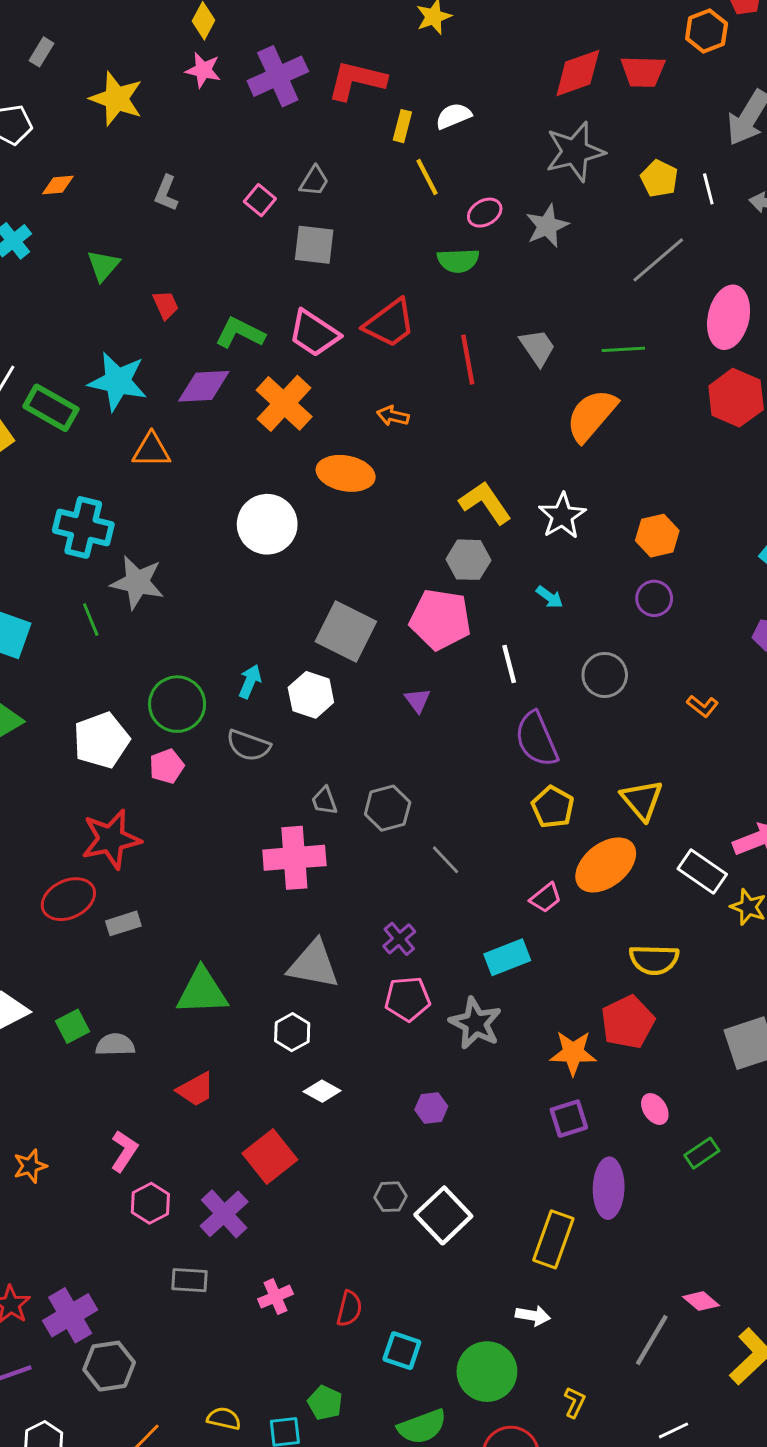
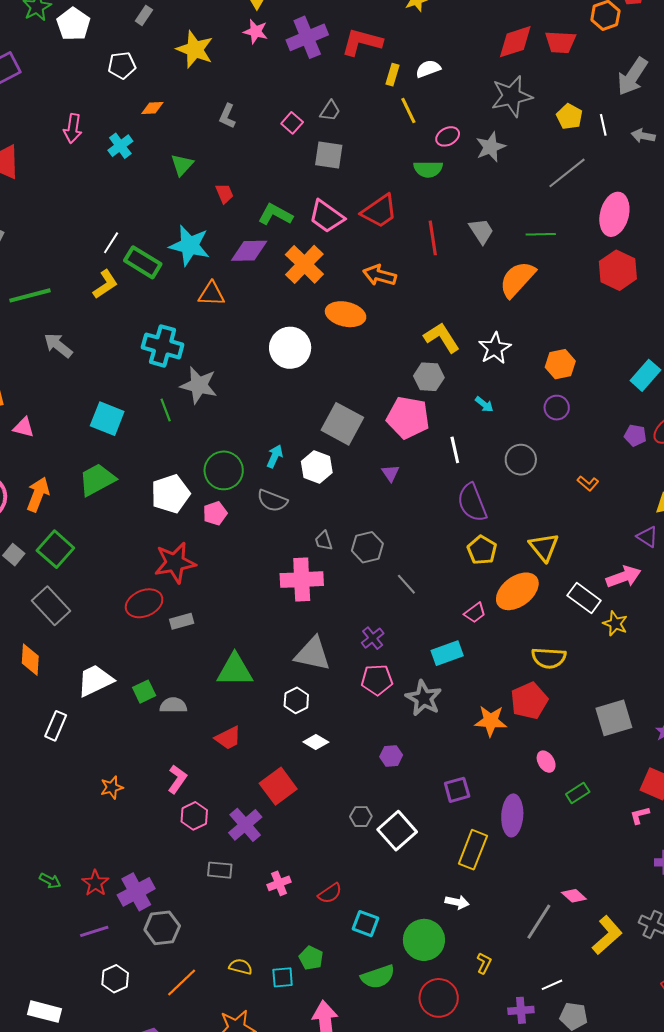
orange arrow: (393, 416) -> (380, 275), size x1.5
purple square: (569, 1119) -> (457, 790), moved
red semicircle: (349, 1309) -> (330, 893), turned 40

